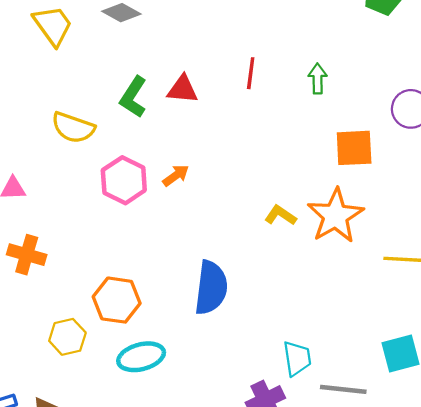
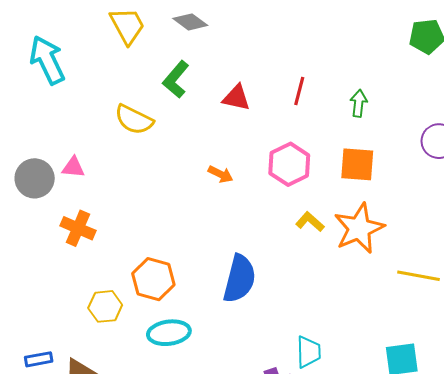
green L-shape: (133, 97) -> (176, 79), moved
orange square: (354, 148) -> (357, 164), moved
orange arrow: (176, 176) -> (221, 174), turned 55
pink hexagon: (124, 180) -> (289, 164), moved

